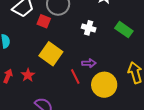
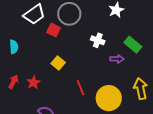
yellow square: (51, 54) -> (58, 63), size x0.6
purple arrow: (89, 63) -> (117, 59), moved

